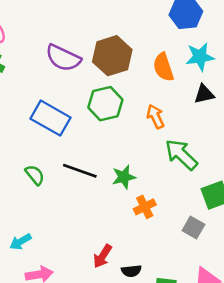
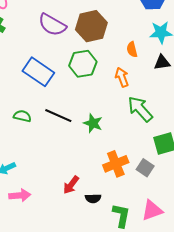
orange semicircle: (163, 67) -> (132, 49), moved, size x0.7
green semicircle: (35, 175) -> (22, 116), turned -42
green star: (124, 177) -> (93, 123), turned 30
orange cross: (145, 207) -> (116, 164), moved, size x1.4

